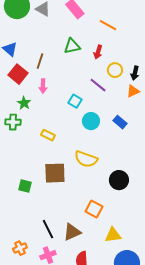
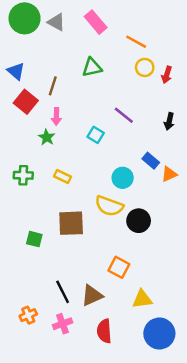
red arrow: (98, 52) -> (167, 75), moved
yellow circle: (115, 70) -> (145, 67), moved
black arrow: (135, 73) -> (169, 121), moved
orange triangle: (133, 91) -> (169, 174), moved
green star: (24, 103) -> (47, 137), moved
cyan circle: (91, 121) -> (123, 178), moved
green cross: (13, 122) -> (23, 175), moved
black circle: (119, 180) -> (139, 221), moved

